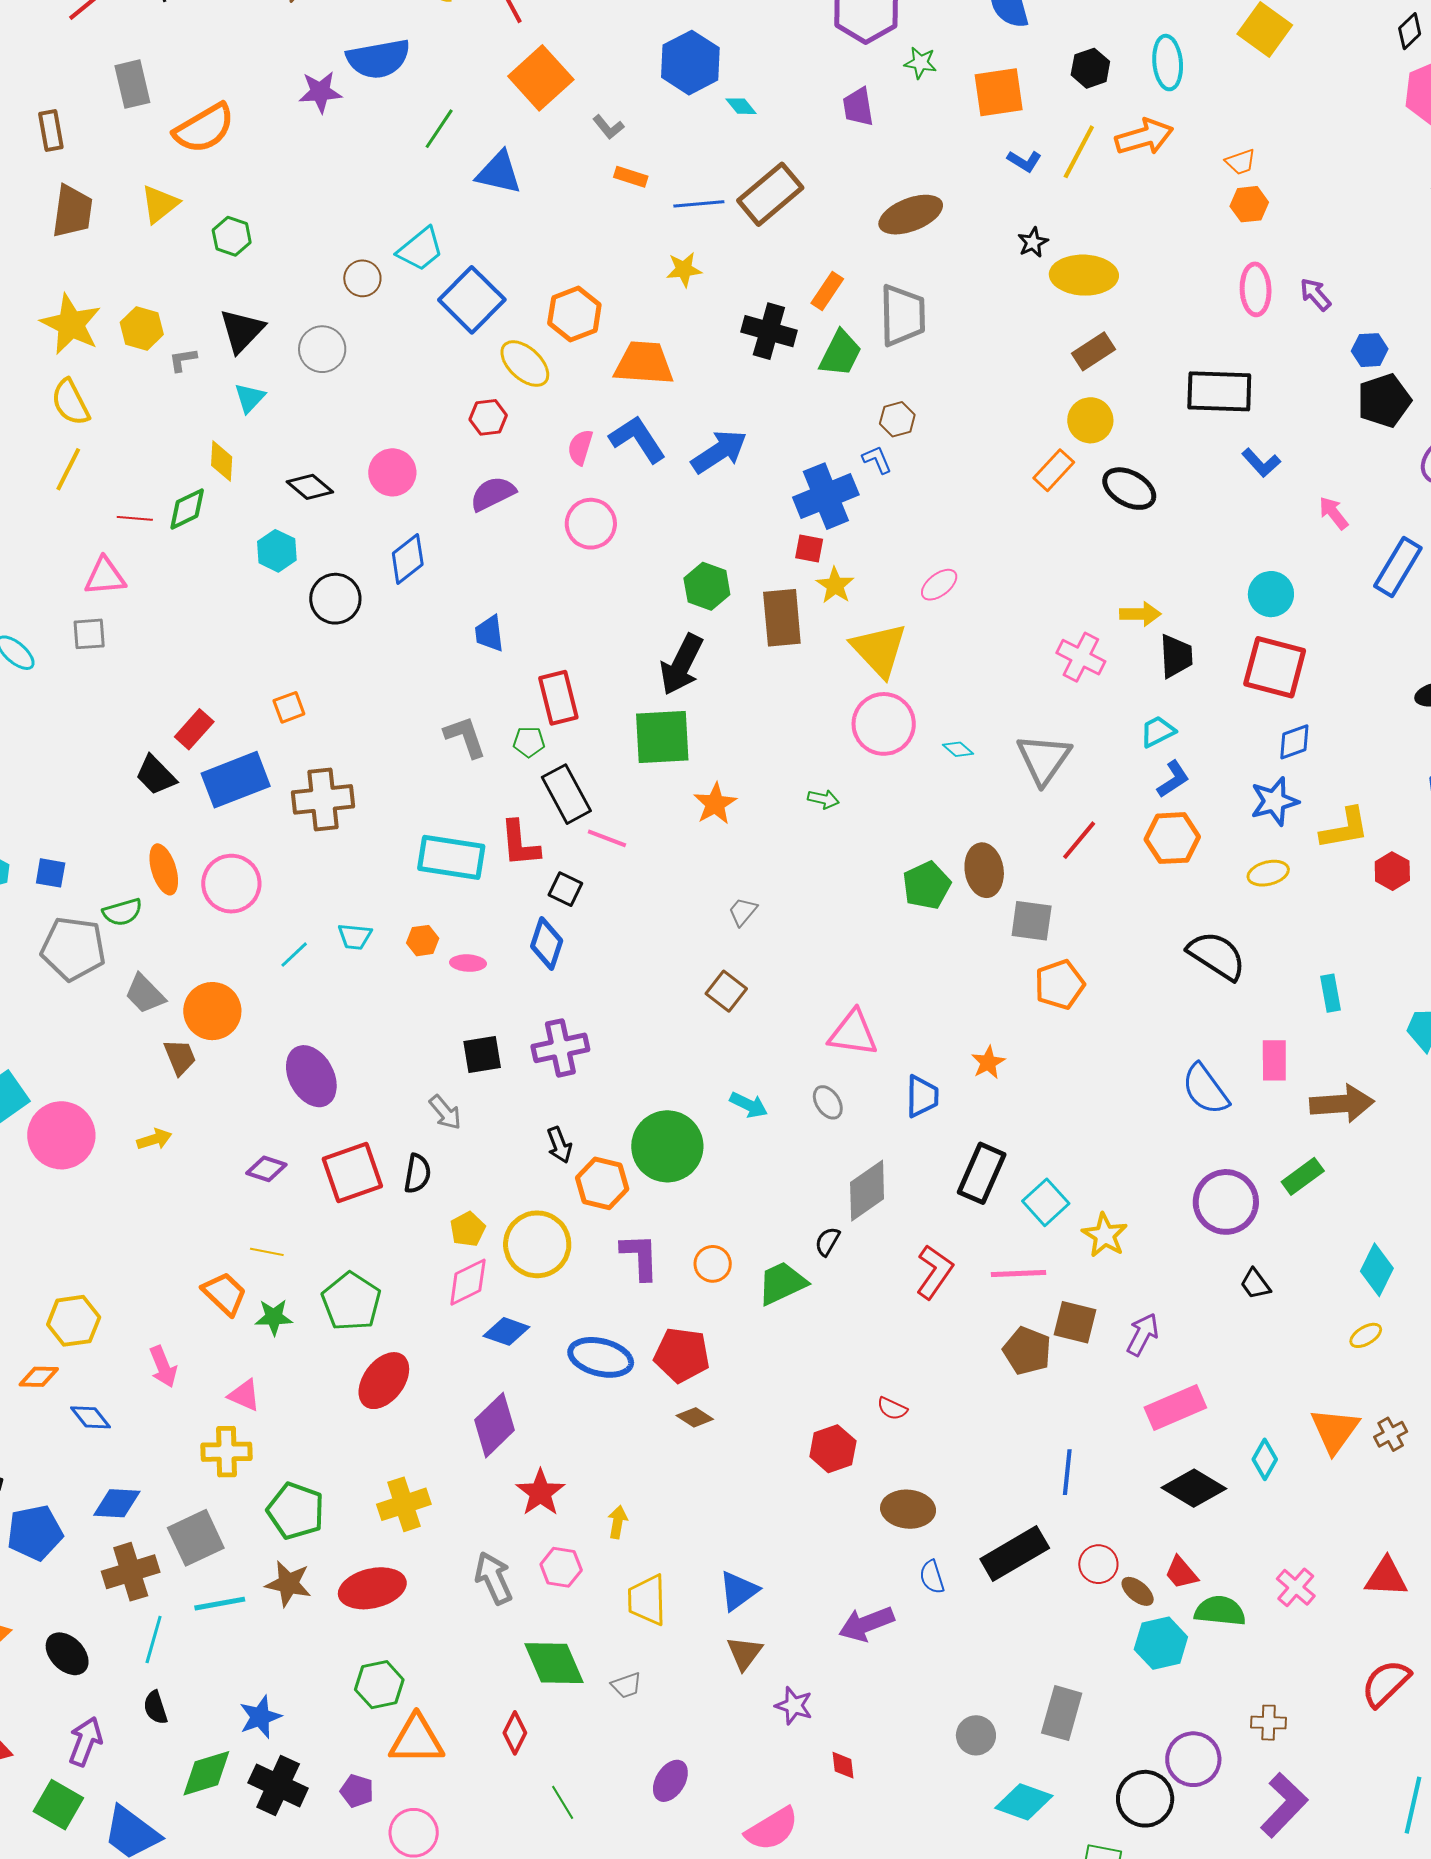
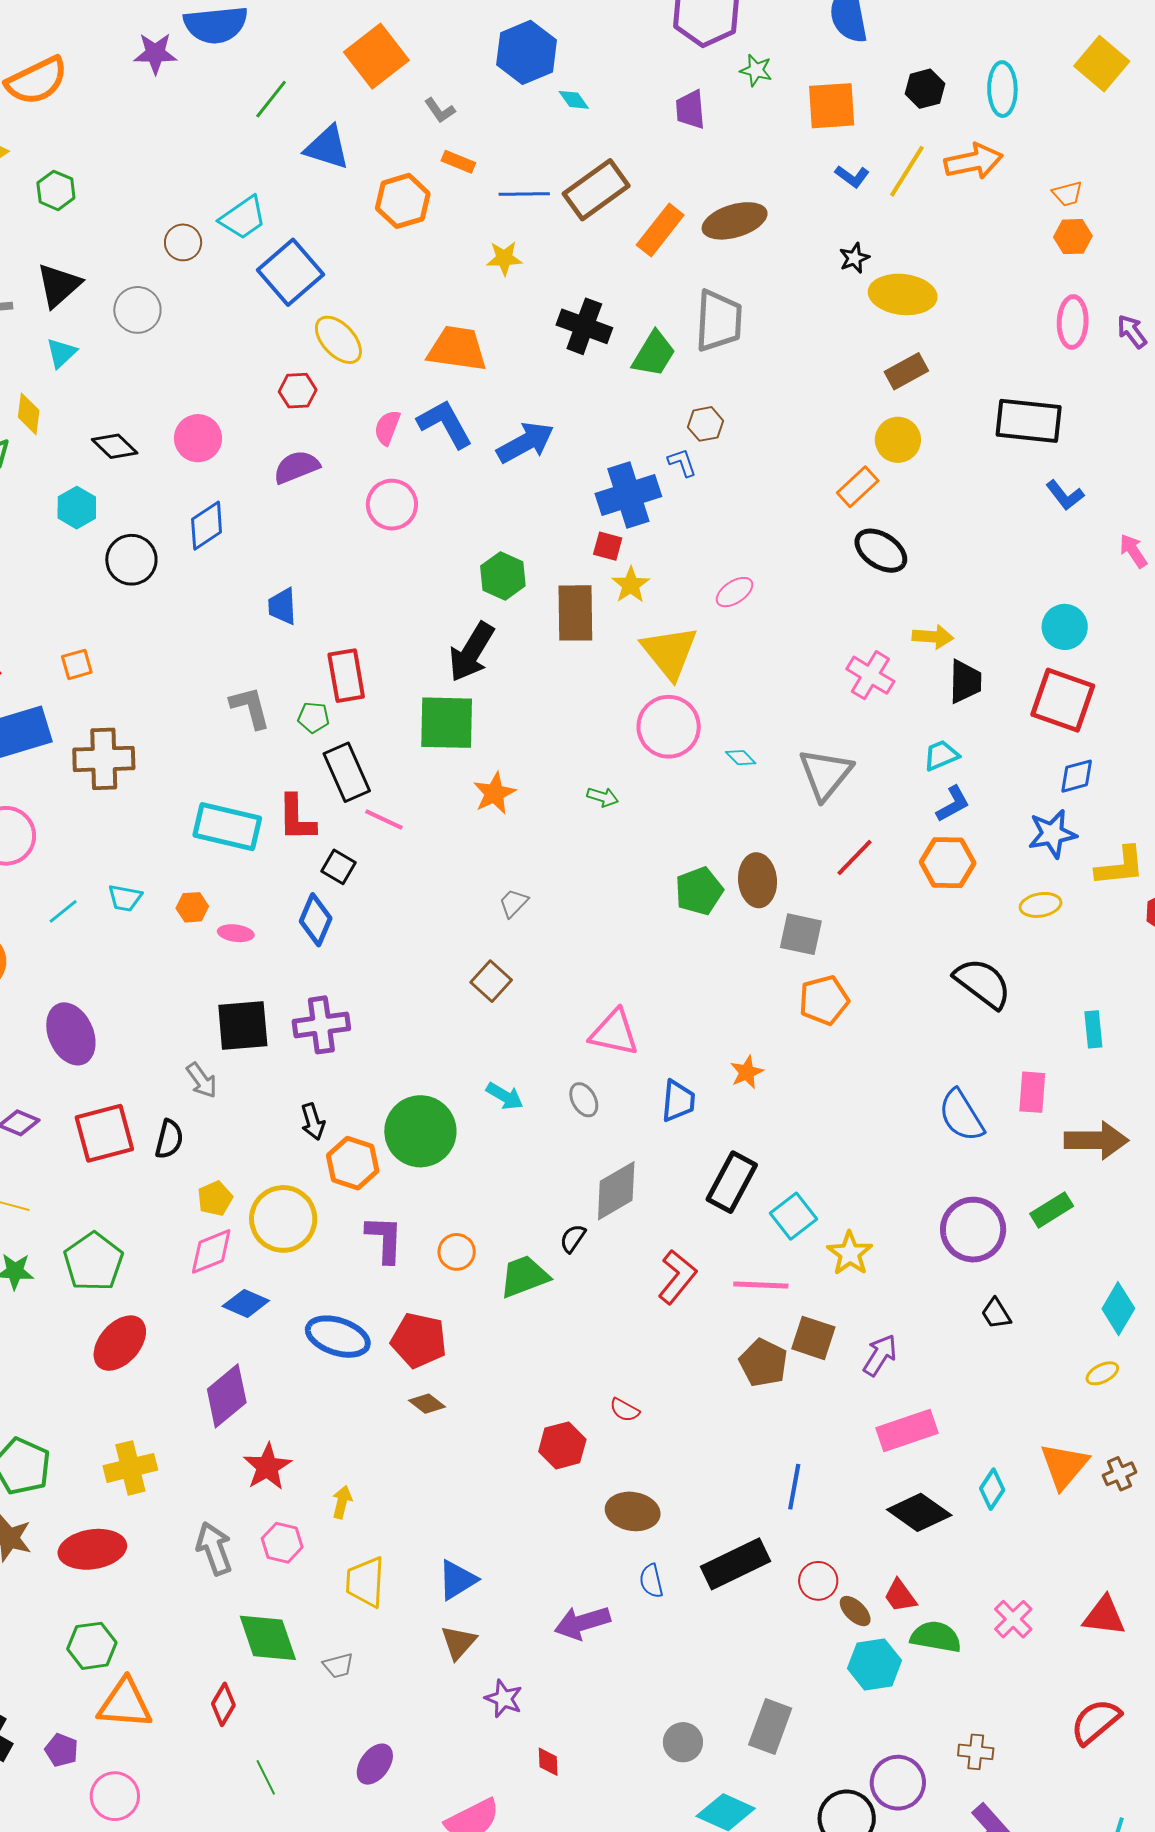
orange rectangle: (827, 291) -> (660, 230), moved, size x1.4
orange hexagon: (574, 314) -> (403, 201), moved
black ellipse: (1129, 489) -> (881, 551), moved
black square: (482, 1055) -> (243, 1025), size x1.4

